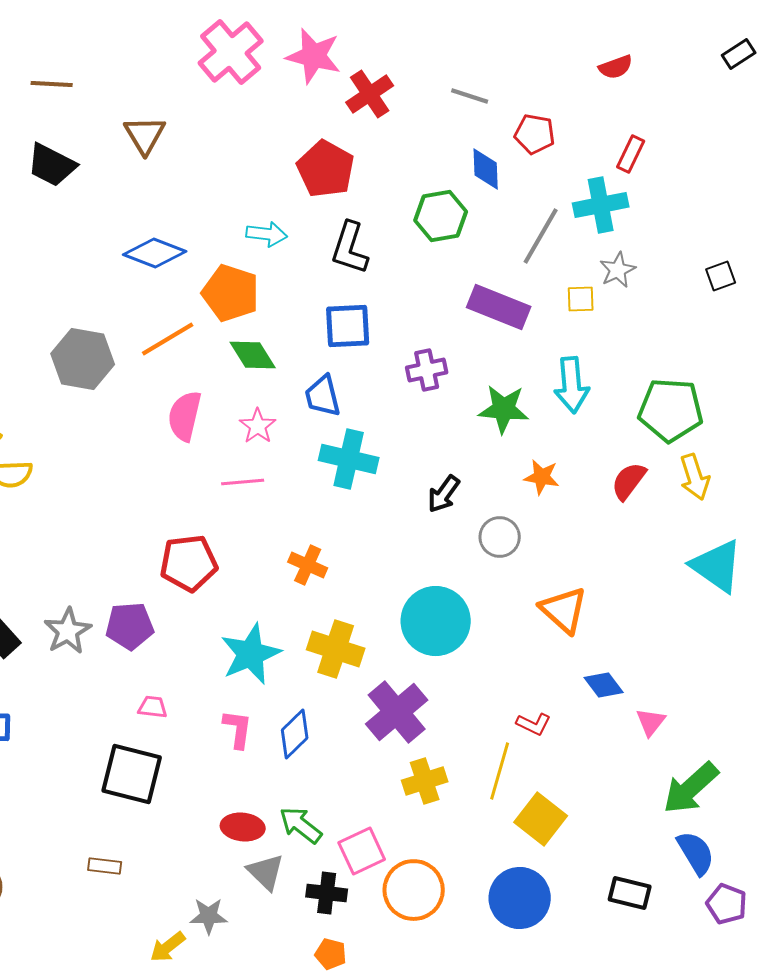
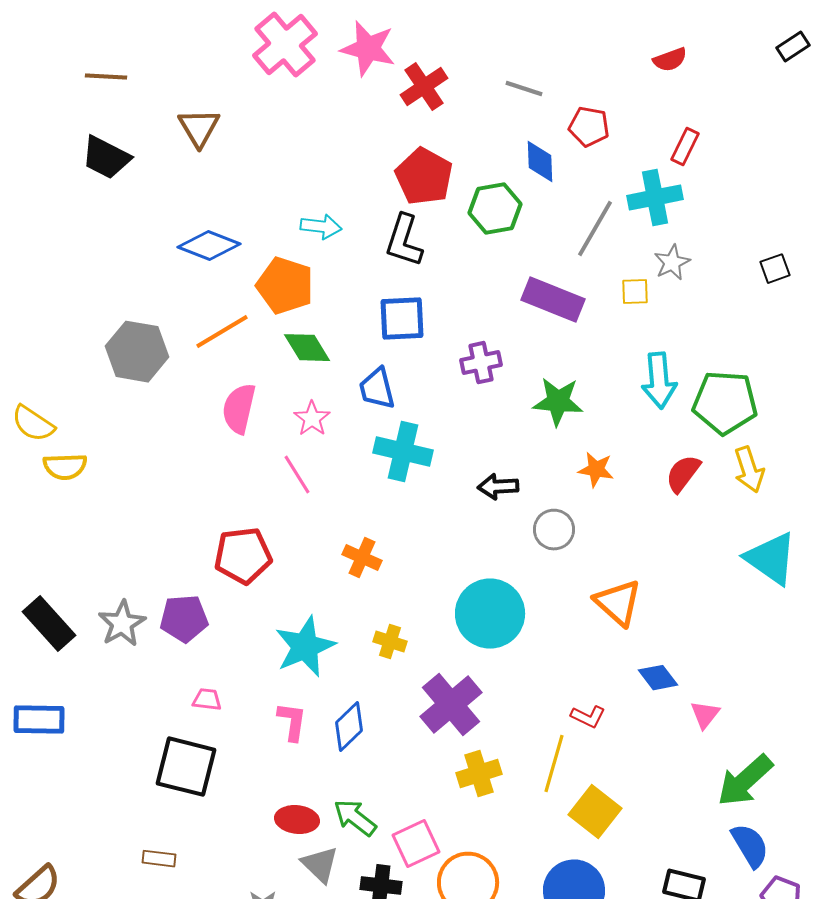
red pentagon: (326, 169) -> (424, 177), moved
cyan arrow: (572, 385) -> (659, 381), moved
pink line: (243, 482) -> (297, 475), turned 63
black arrow: (444, 494) -> (498, 487), turned 51
yellow cross: (336, 649) -> (390, 642), size x0.6

